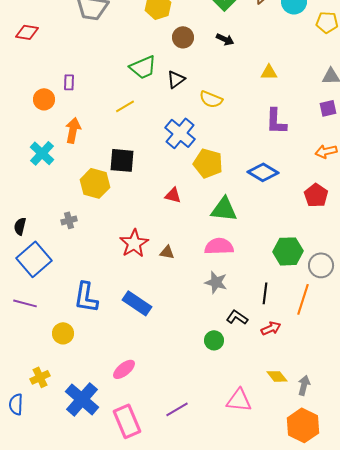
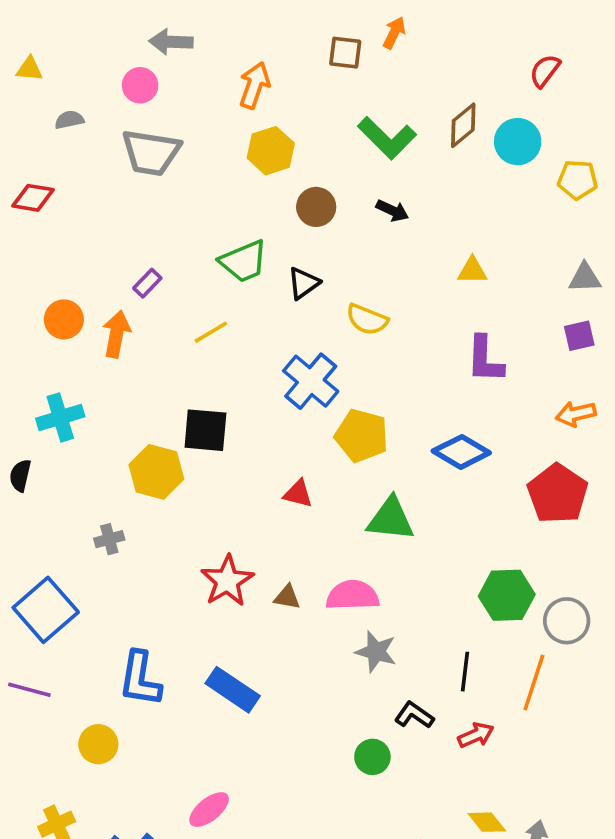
purple rectangle: (69, 82) -> (147, 283), moved, turned 42
orange arrow: (73, 130) -> (116, 334), moved
cyan cross: (42, 153) -> (60, 417), turned 30
red pentagon: (316, 195) -> (558, 494), size x1.4
black semicircle: (20, 226) -> (20, 476), moved
pink semicircle: (219, 246) -> (352, 595), moved

